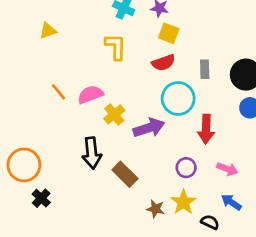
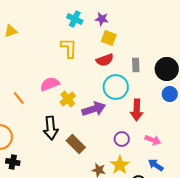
yellow triangle: (48, 31) -> (11, 31), moved
orange line: (58, 92) -> (19, 98), moved
black cross: (41, 198) -> (13, 162), turned -32

